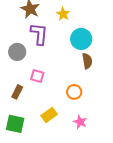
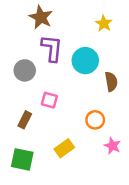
yellow star: (63, 14) -> (104, 23), moved
cyan circle: (81, 39) -> (85, 61), moved
pink star: (80, 122) -> (112, 146), moved

